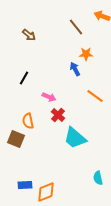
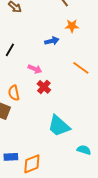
blue arrow: (75, 69) -> (52, 41), moved, turned 104
cyan trapezoid: (75, 138) -> (59, 126), moved
cyan semicircle: (98, 178) -> (84, 150), turned 120

